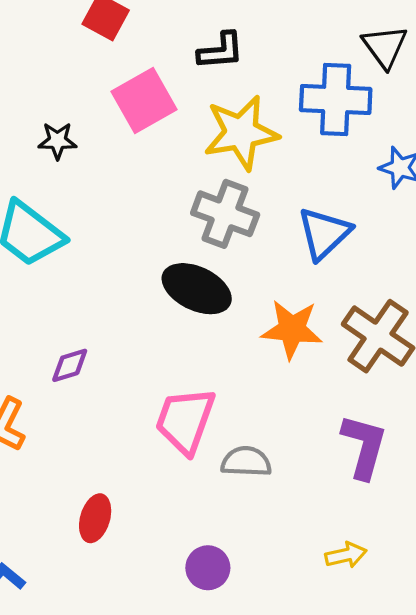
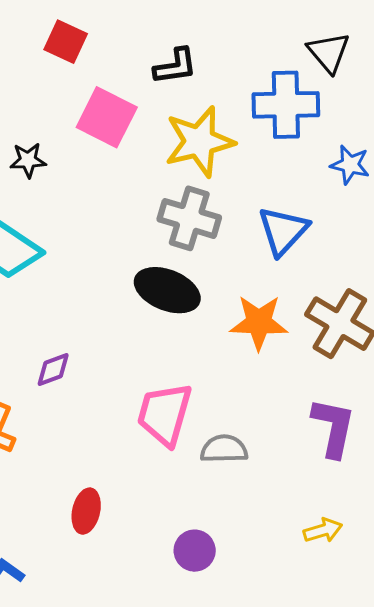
pink square: (144, 100) -> (107, 117), turned -30

